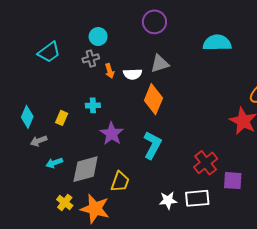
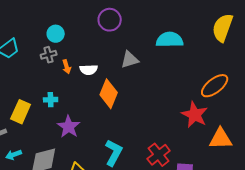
gray triangle: (160, 64) -> (130, 60), moved
yellow rectangle: (62, 118) -> (21, 112), size x1.6
cyan L-shape: (152, 145) -> (114, 153), moved

